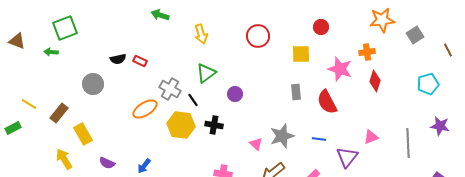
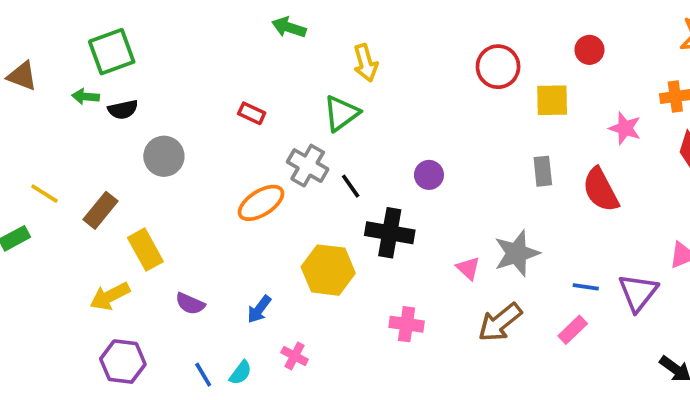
red circle: (258, 36) -> (498, 67), moved
black semicircle: (118, 59) -> (123, 110), moved
pink star: (340, 69) -> (625, 128), size x0.7
green triangle: (206, 73) -> (341, 113), moved
yellow hexagon: (181, 125) -> (328, 270), moved
black cross: (214, 125) -> (390, 233), size x1.4
blue line: (319, 139) -> (586, 287), moved
yellow arrow: (64, 159) -> (110, 296), turned -85

